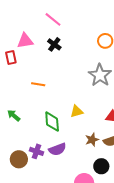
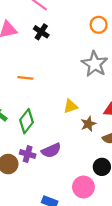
green diamond: (52, 122) -> (27, 121), moved, turned 45
brown star: (92, 140) -> (88, 124), moved

